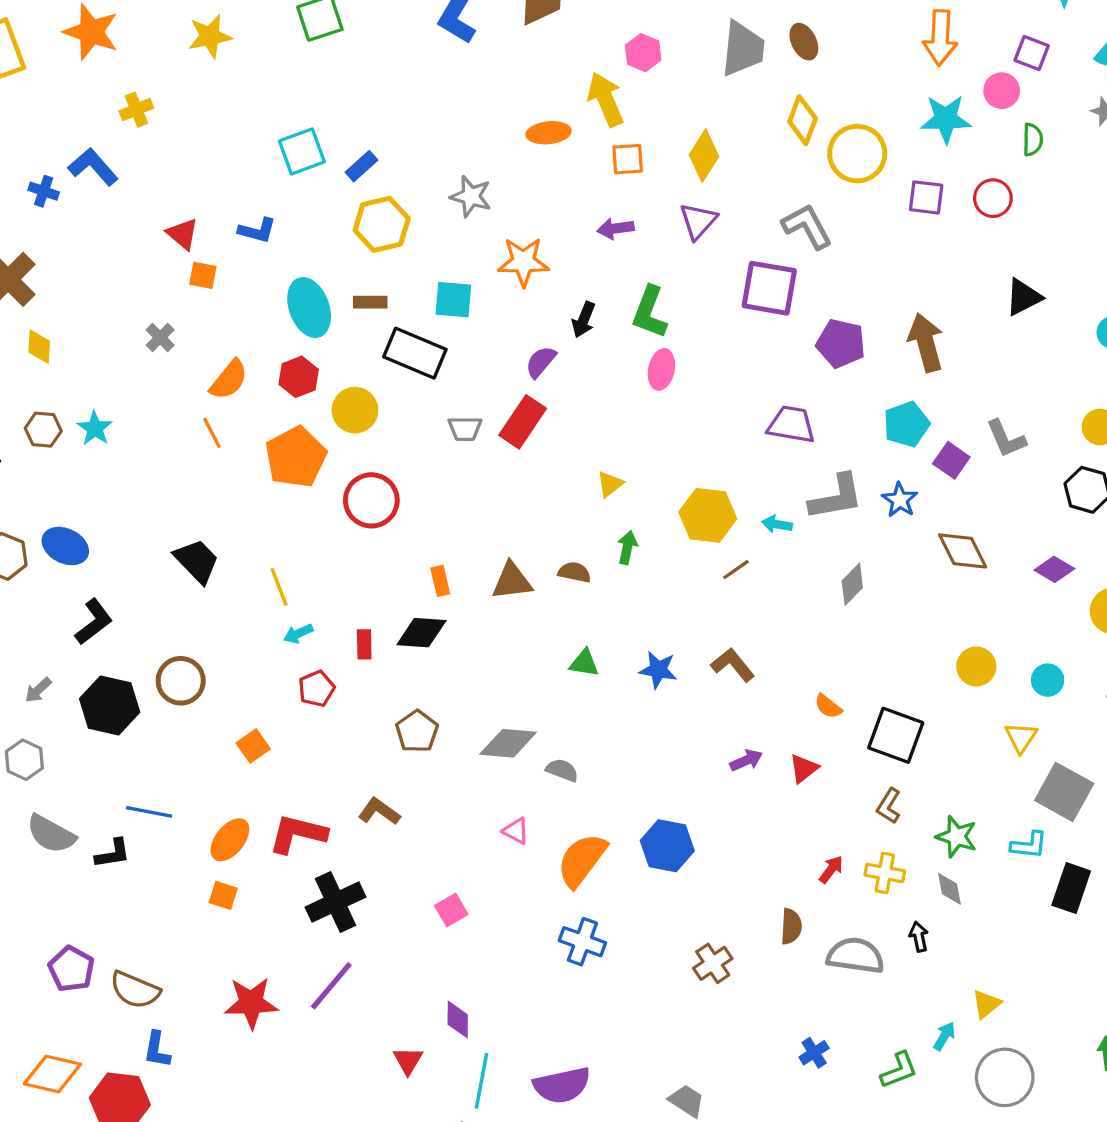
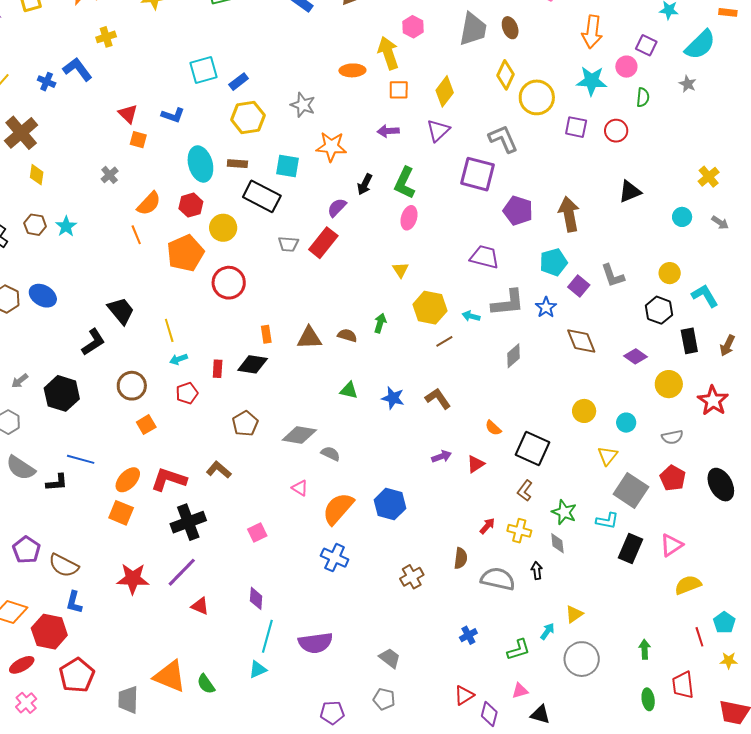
yellow triangle: (610, 484) -> (401, 270), moved, turned -30
black L-shape: (94, 622) -> (93, 342), moved
brown circle: (181, 681) -> (132, 386), moved
orange square: (223, 895) -> (121, 513), size x1.4
red triangle: (408, 1061) -> (200, 606), moved, turned -42

